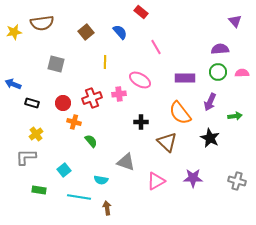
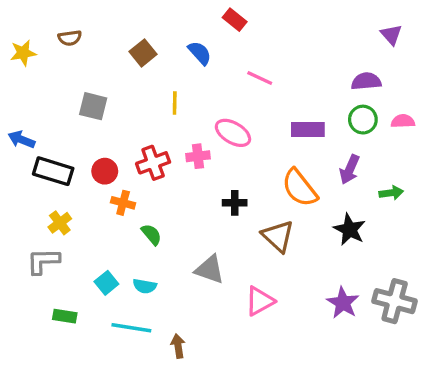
brown semicircle: (42, 23) -> (70, 38), size x0.6
pink line: (156, 47) -> (260, 78), turned -35
black rectangle: (32, 103) -> (53, 171), size x1.6
purple star: (193, 178) -> (343, 303), moved, turned 30
cyan semicircle: (101, 180) -> (145, 286), moved
gray cross: (237, 181) -> (395, 301), size x1.4

